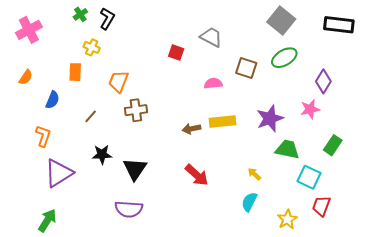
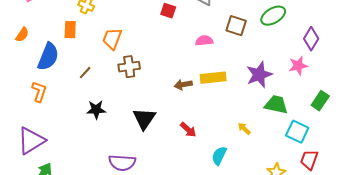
blue semicircle: (53, 100) -> (48, 57), size x1.6
black triangle: (135, 169) -> (144, 119), moved
purple triangle: (59, 173) -> (31, 141), moved
red arrow: (197, 175) -> (188, 130), size x0.7
cyan semicircle: (249, 202) -> (219, 156), moved

